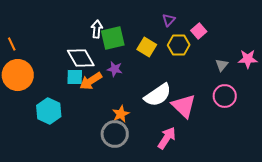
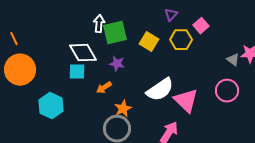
gray triangle: (222, 65) -> (233, 60), moved, turned -32
orange arrow: (91, 81) -> (104, 88), moved, size x0.7

